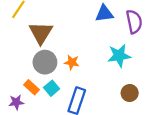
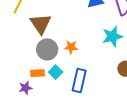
orange rectangle: (31, 87) -> (38, 73), turned -40

